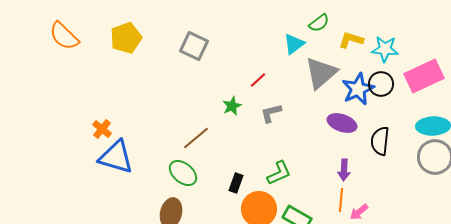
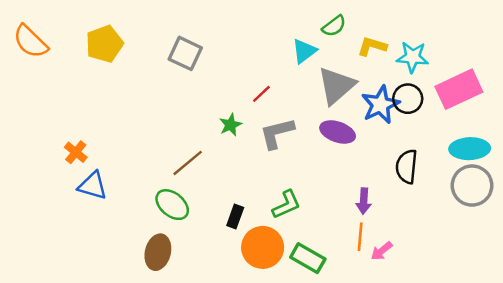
gray L-shape: (271, 113) -> (277, 133), size x1.4
purple ellipse: (342, 123) -> (338, 132), moved
blue triangle: (116, 157) -> (92, 186), size x0.7

